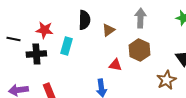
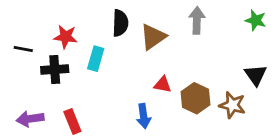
brown triangle: (108, 30) -> (153, 37), size x1.5
brown hexagon: (139, 50) -> (195, 98), moved
brown star: (166, 80) -> (232, 105), turned -30

